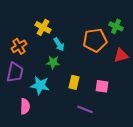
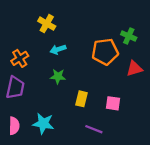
yellow cross: (43, 27) -> (47, 24), moved
cyan arrow: (59, 44) -> (58, 49), moved, turned 104
cyan star: (40, 85) -> (43, 124), moved
pink semicircle: (25, 106) -> (14, 126), moved

